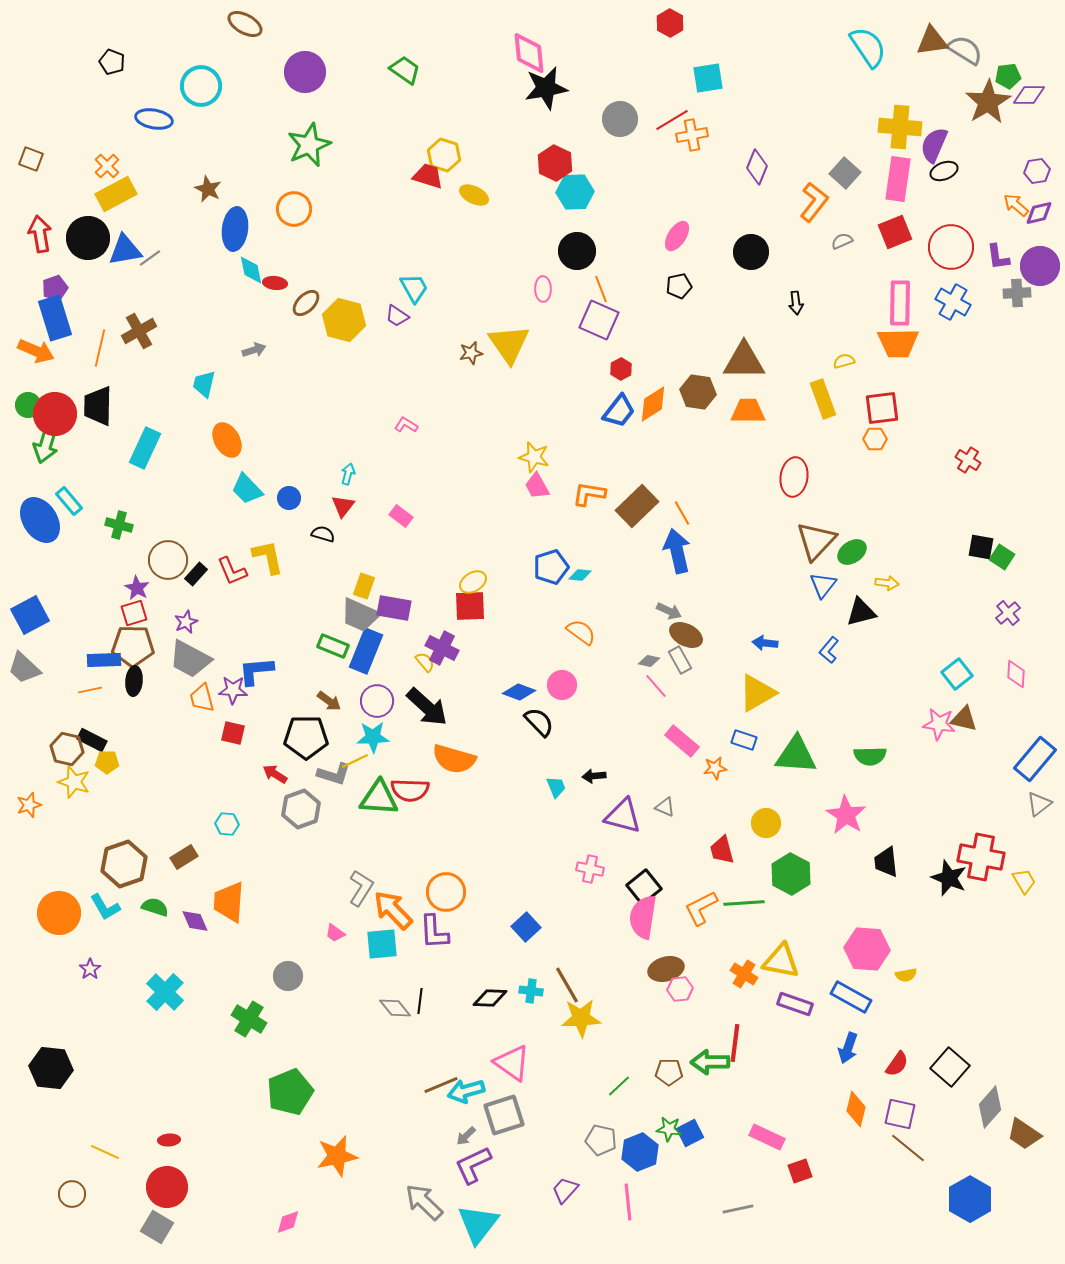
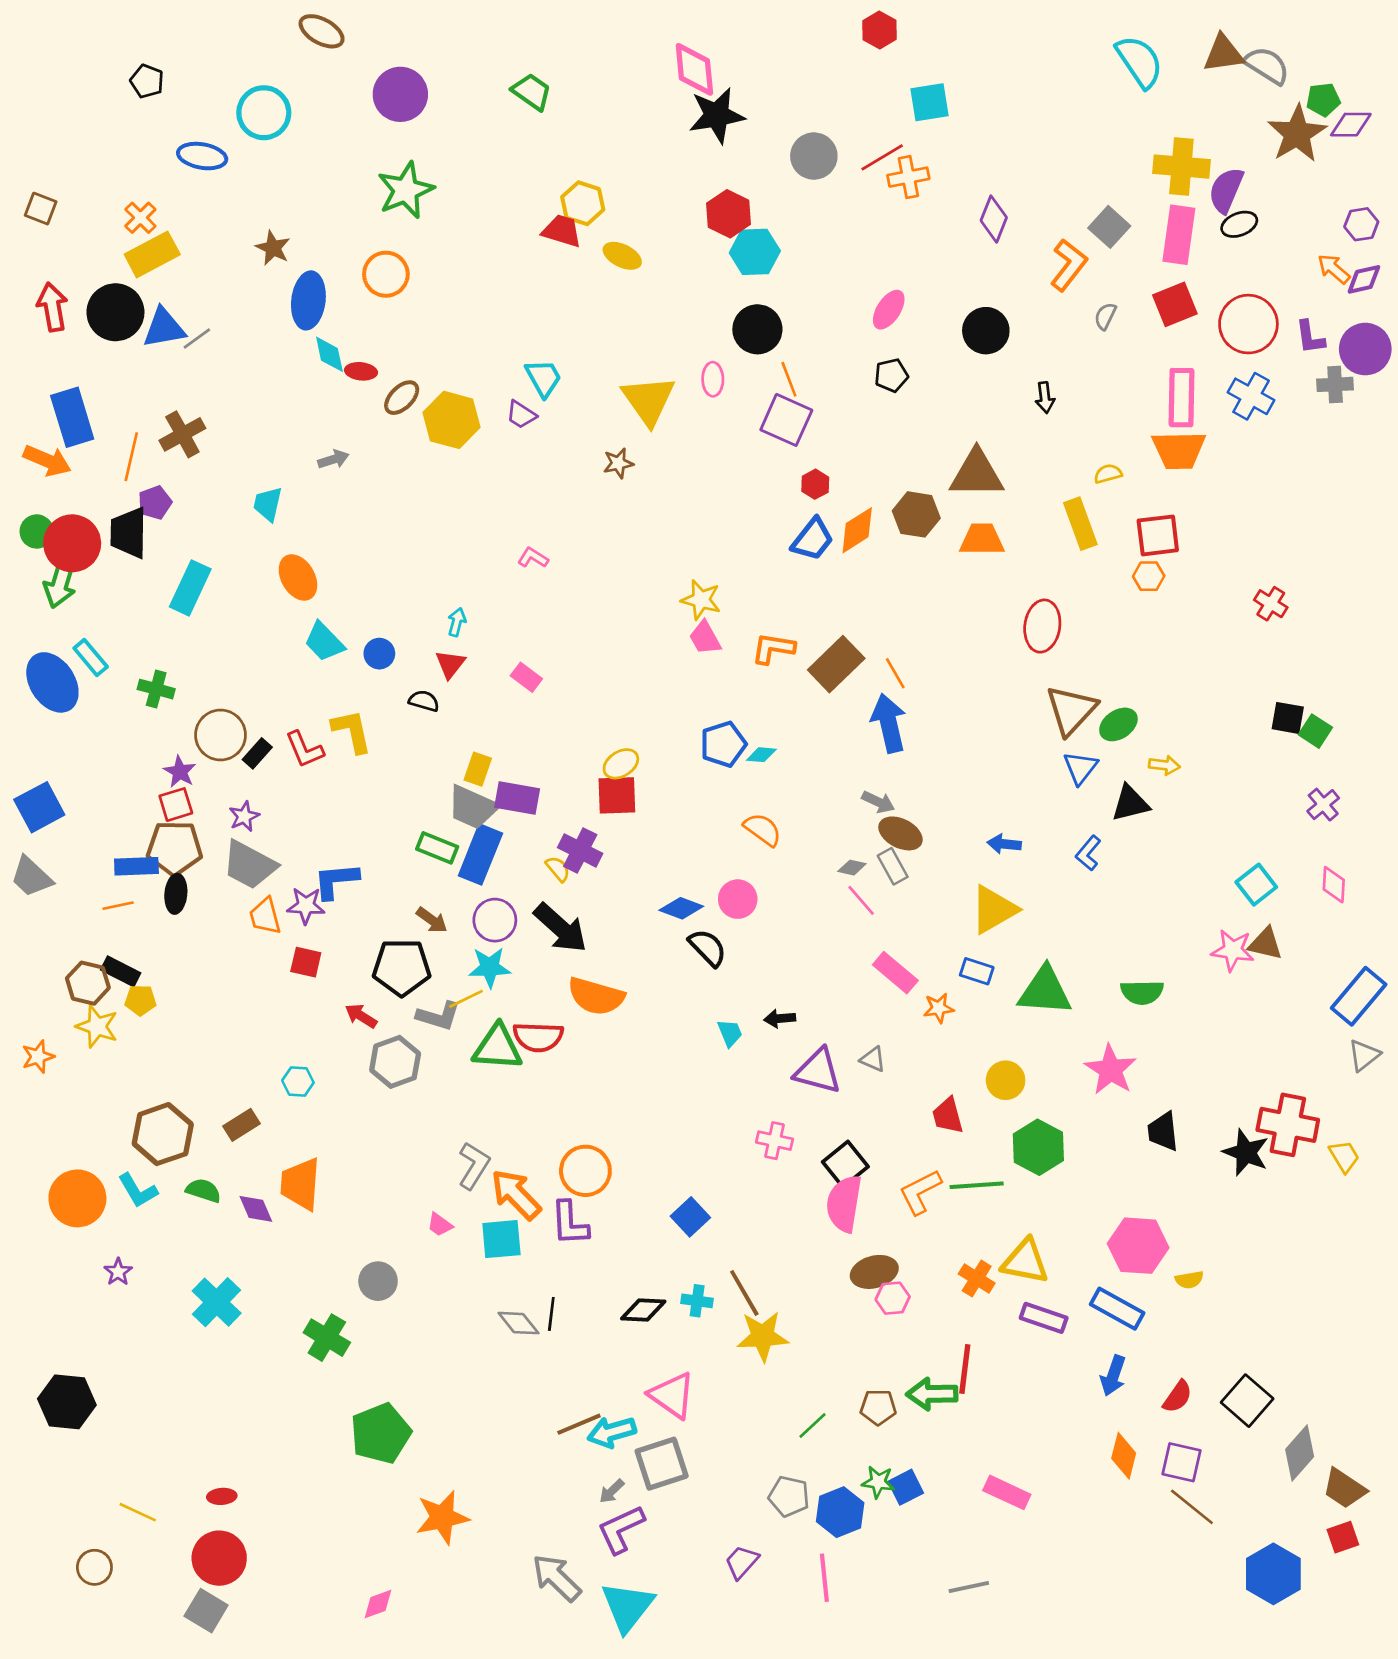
gray semicircle: (842, 241) -> (1105, 316), turned -40
purple pentagon: (55, 288) -> (155, 503), moved
yellow triangle: (509, 344) -> (648, 400), moved
red square: (800, 1171) -> (1343, 1537), moved

